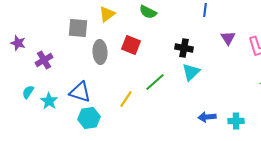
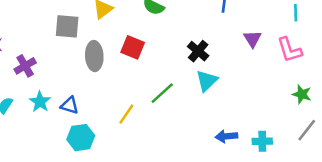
black cross: (184, 48) -> (198, 51), turned 30
blue triangle: (80, 92) -> (70, 105), size x0.7
cyan star: (49, 101) -> (40, 102), moved

